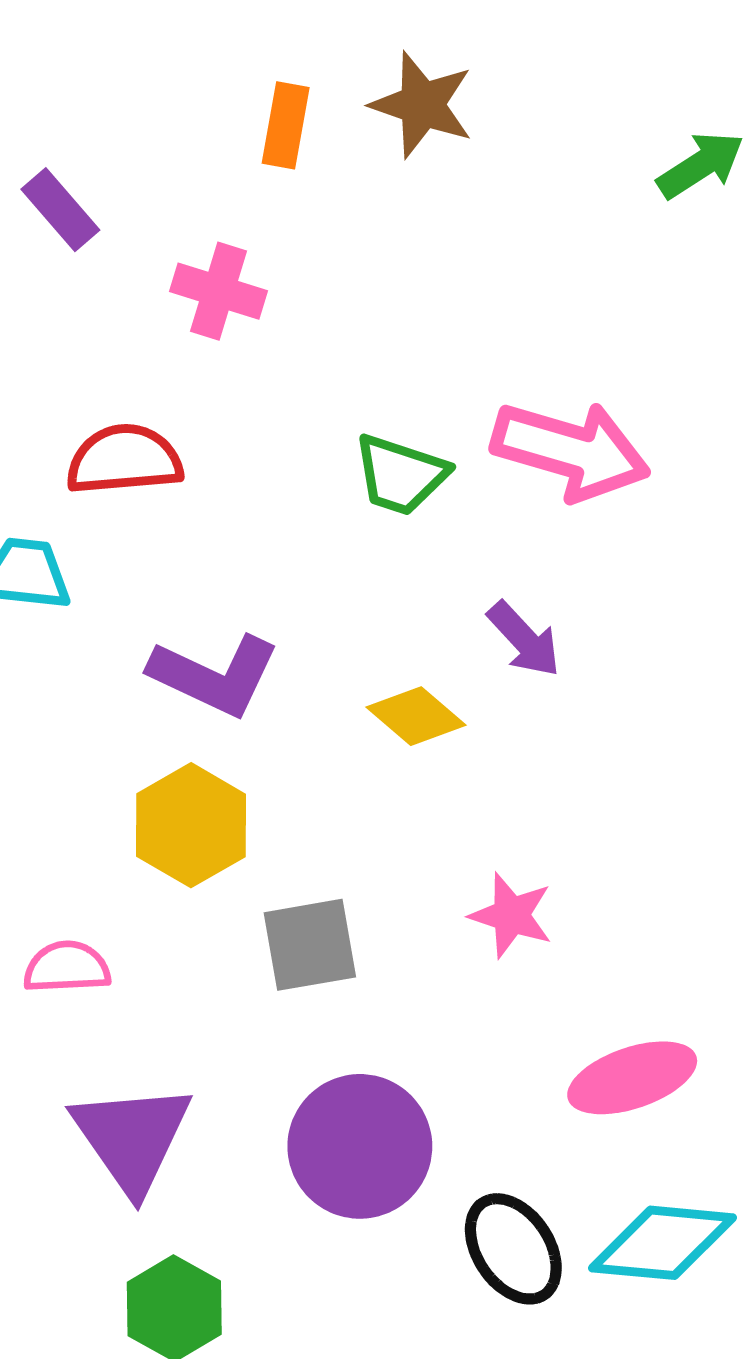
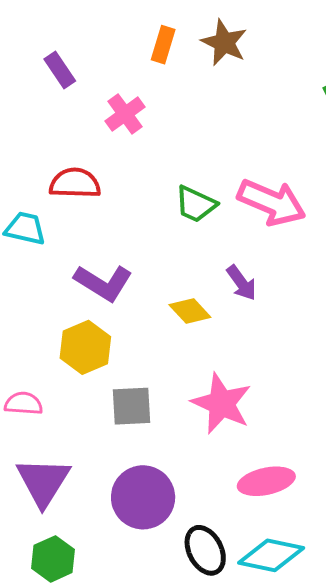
pink cross: (218, 291) -> (125, 114), turned 30
pink star: (511, 915) -> (222, 404), size x1.6

